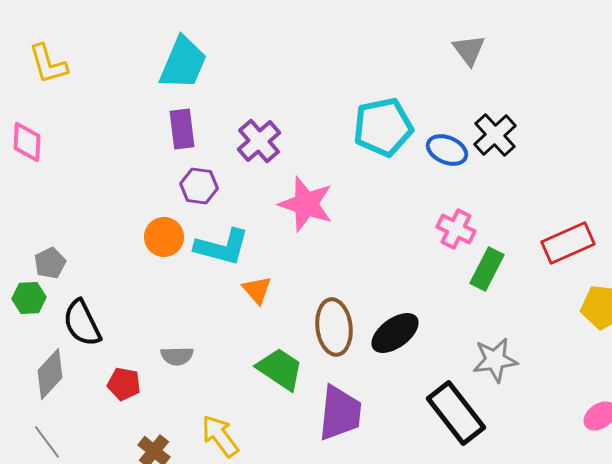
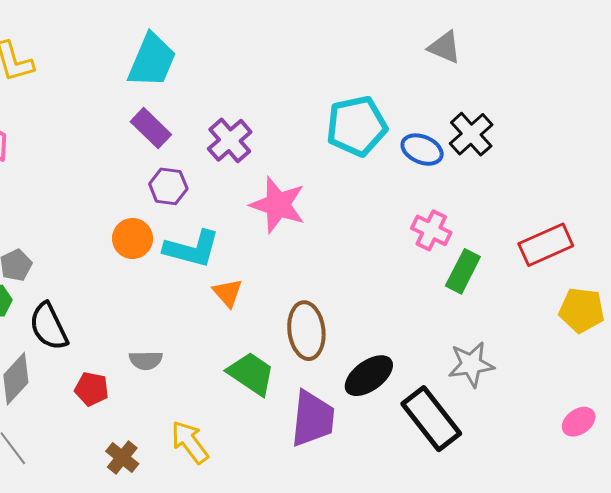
gray triangle: (469, 50) -> (445, 47), turned -30
purple rectangle: (182, 129) -> (151, 128), turned -39
black ellipse: (395, 333) -> (369, 376), moved

